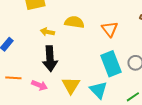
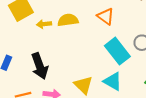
yellow arrow: (47, 32) -> (44, 24), moved
black arrow: (50, 59) -> (40, 66), moved

